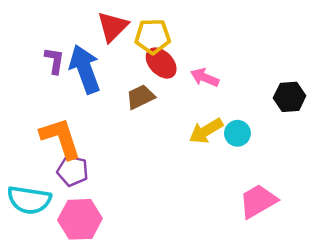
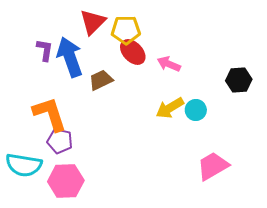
brown trapezoid: (141, 97) -> (101, 80), moved

